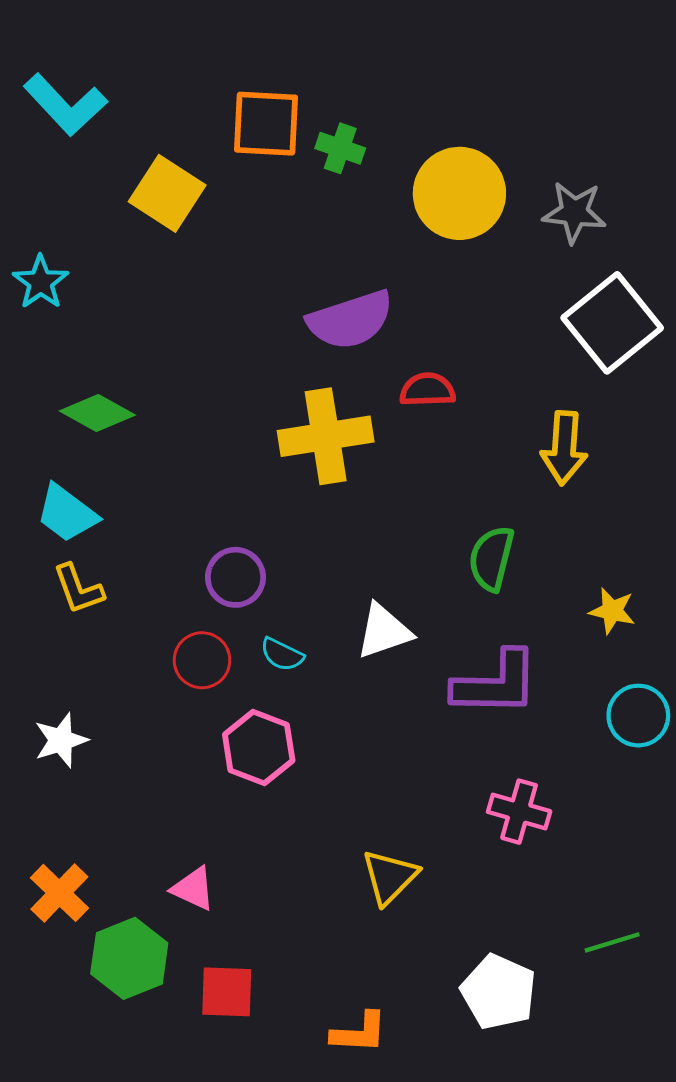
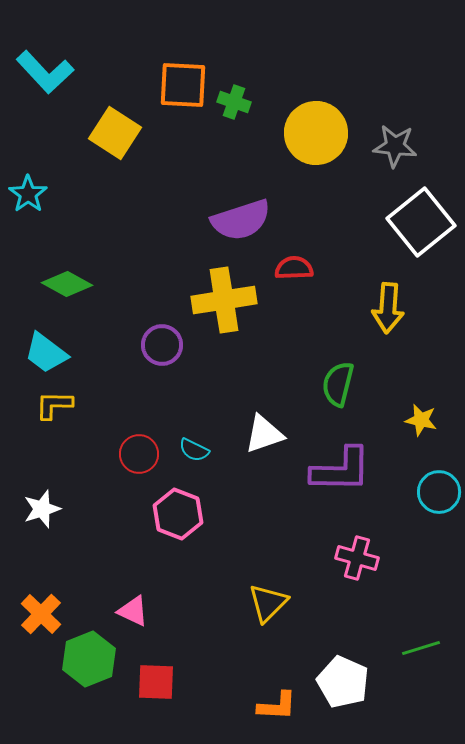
purple circle: (235, 577) -> (162, 345), moved
yellow L-shape: (78, 589) -> (54, 405), turned 111
orange L-shape: (359, 1033) -> (277, 706), moved

